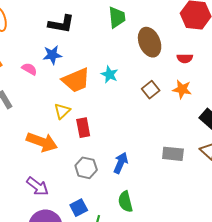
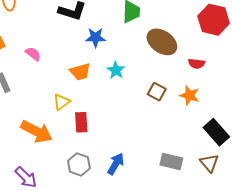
brown ellipse: (150, 42) -> (162, 42), turned -40
blue star: (52, 55) -> (95, 37), moved
orange trapezoid: (76, 80) -> (80, 72), size x0.7
brown square: (151, 90) -> (157, 92), turned -30

